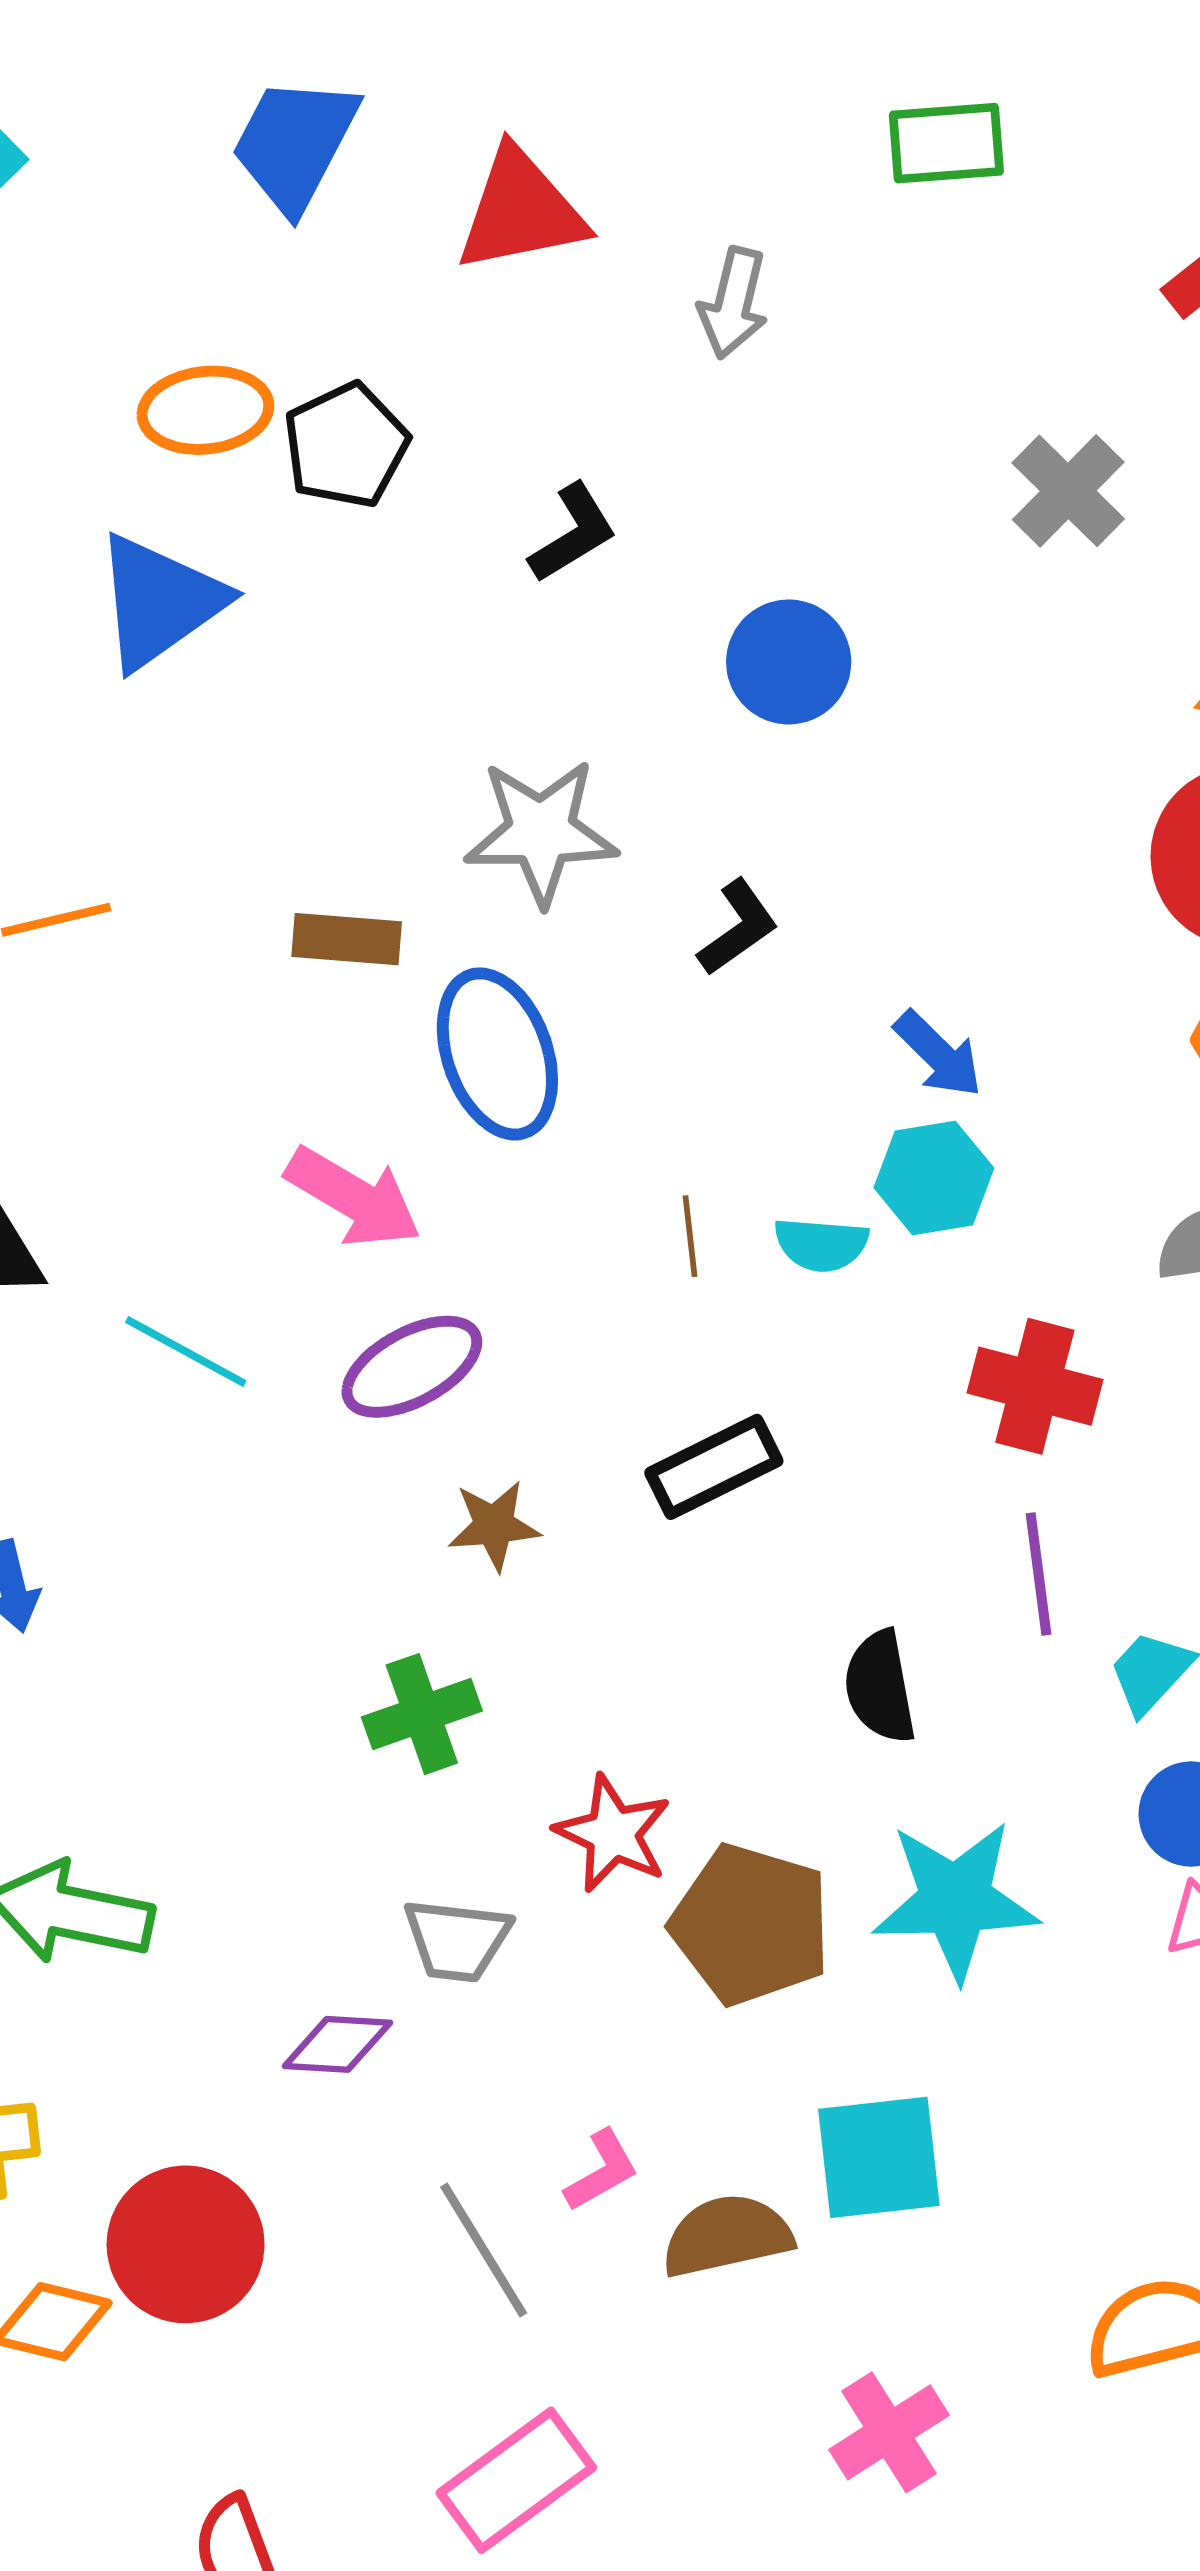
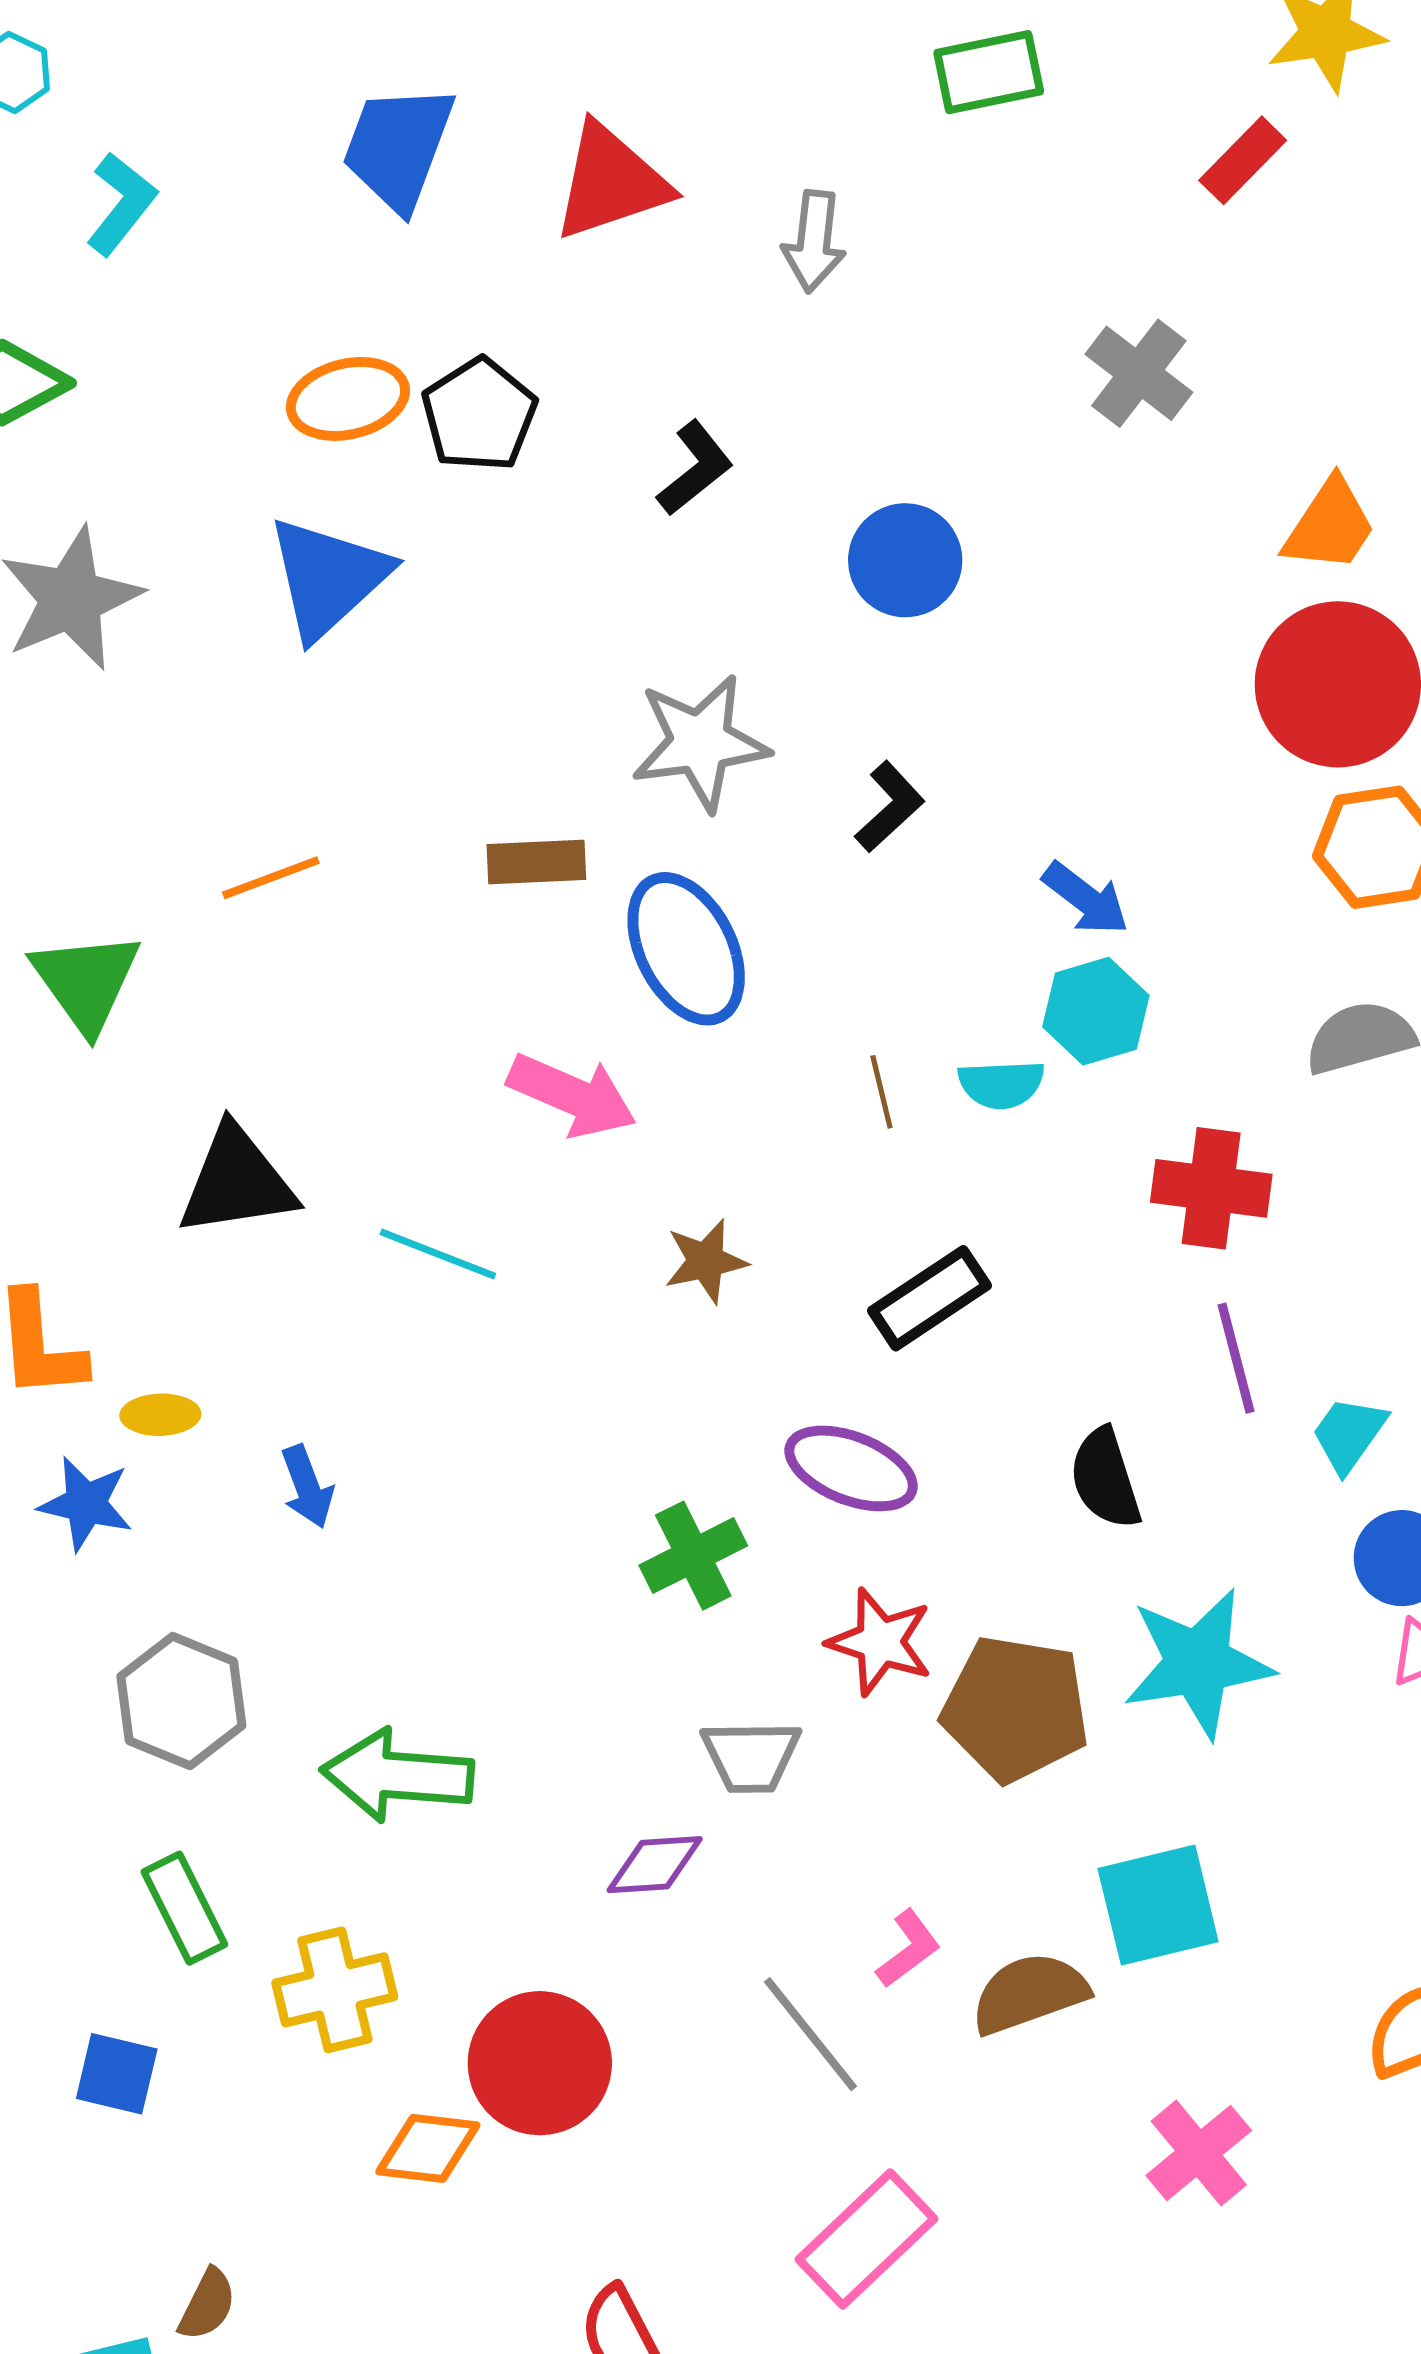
purple ellipse: (412, 1367) -> (851, 1468), moved, turned 57
brown star: (494, 1525) -> (706, 1261), moved

